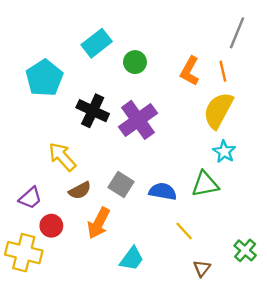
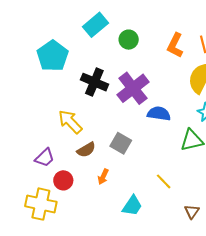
blue semicircle: (163, 191) -> (159, 114), moved
orange arrow: (99, 223) -> (103, 177), size x0.6
yellow line: (184, 231) -> (164, 181), moved

